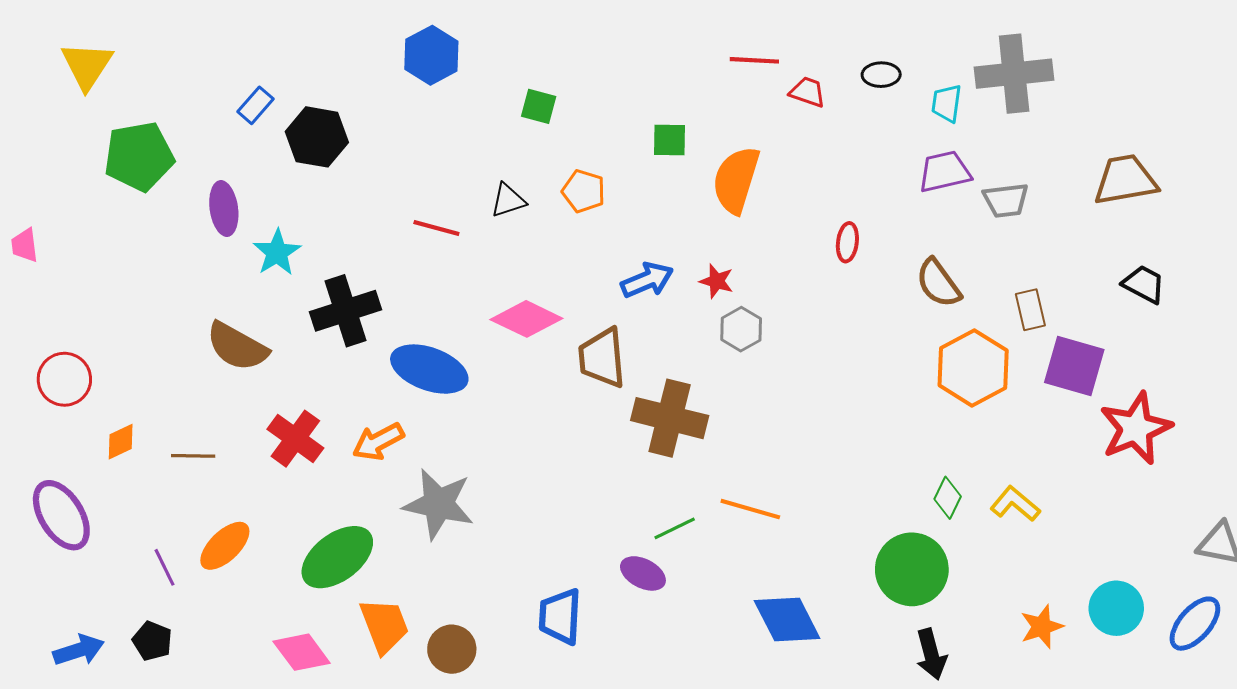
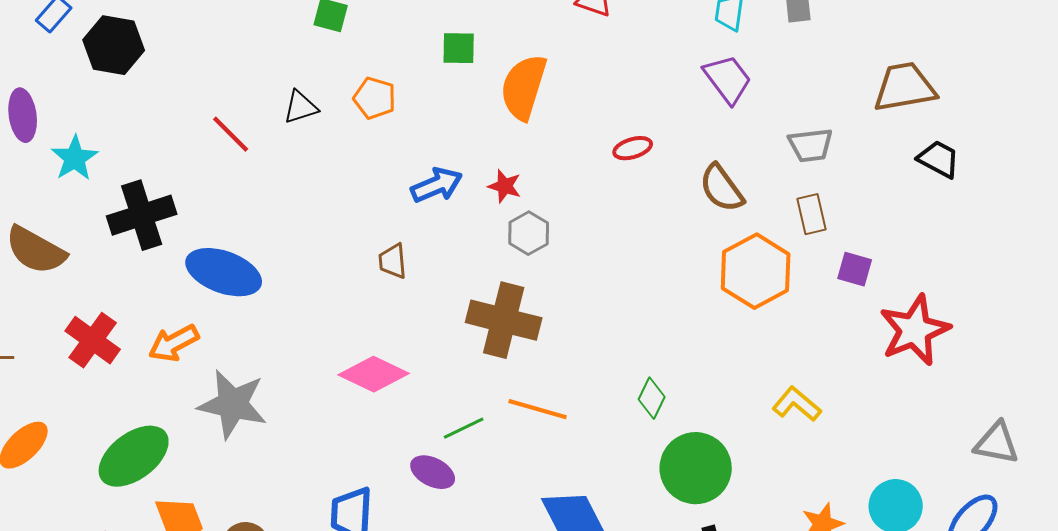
purple trapezoid: (945, 172) -> (728, 79), turned 66
gray trapezoid: (1006, 200) -> (811, 145), moved
red line: (436, 228) -> (231, 134), turned 30
red ellipse: (847, 242) -> (633, 148), turned 66
black trapezoid: (1144, 284) -> (939, 159), moved
pink diamond: (526, 319) -> (374, 374), moved
brown trapezoid: (602, 358) -> (393, 261), size x0.6
purple square: (1074, 366) -> (855, 269), size x0.6
brown cross: (670, 418) -> (504, 320), moved
green diamond: (948, 498) -> (652, 398), moved

